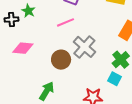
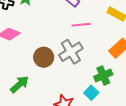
pink line: (66, 22) -> (81, 25), moved

